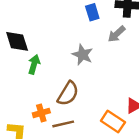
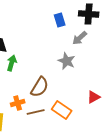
gray star: (83, 55) -> (67, 61), moved
orange rectangle: (113, 121) -> (62, 110), moved

